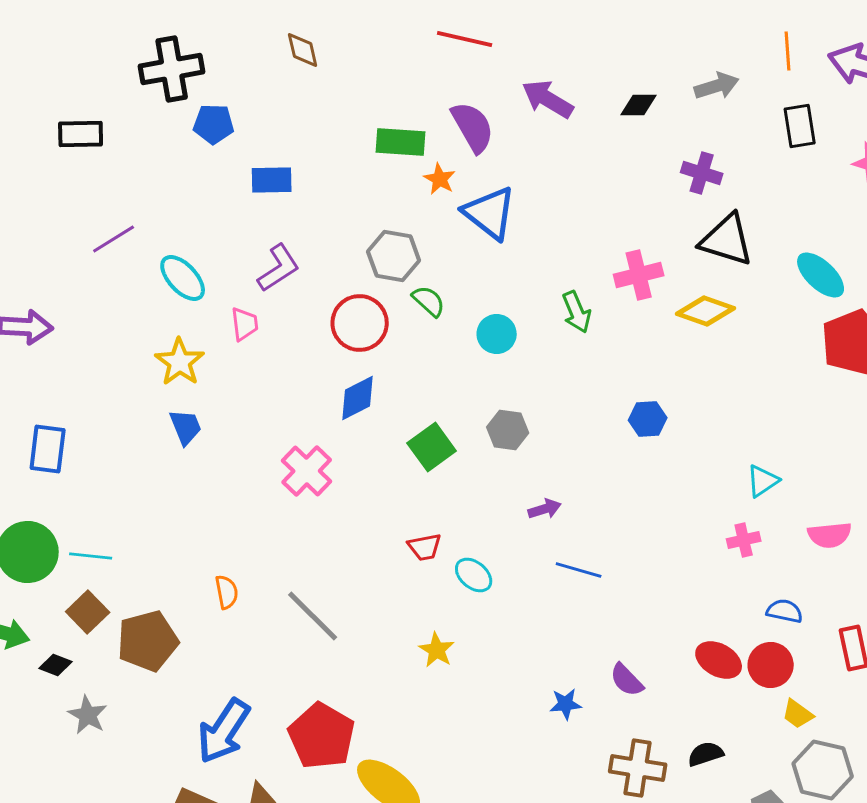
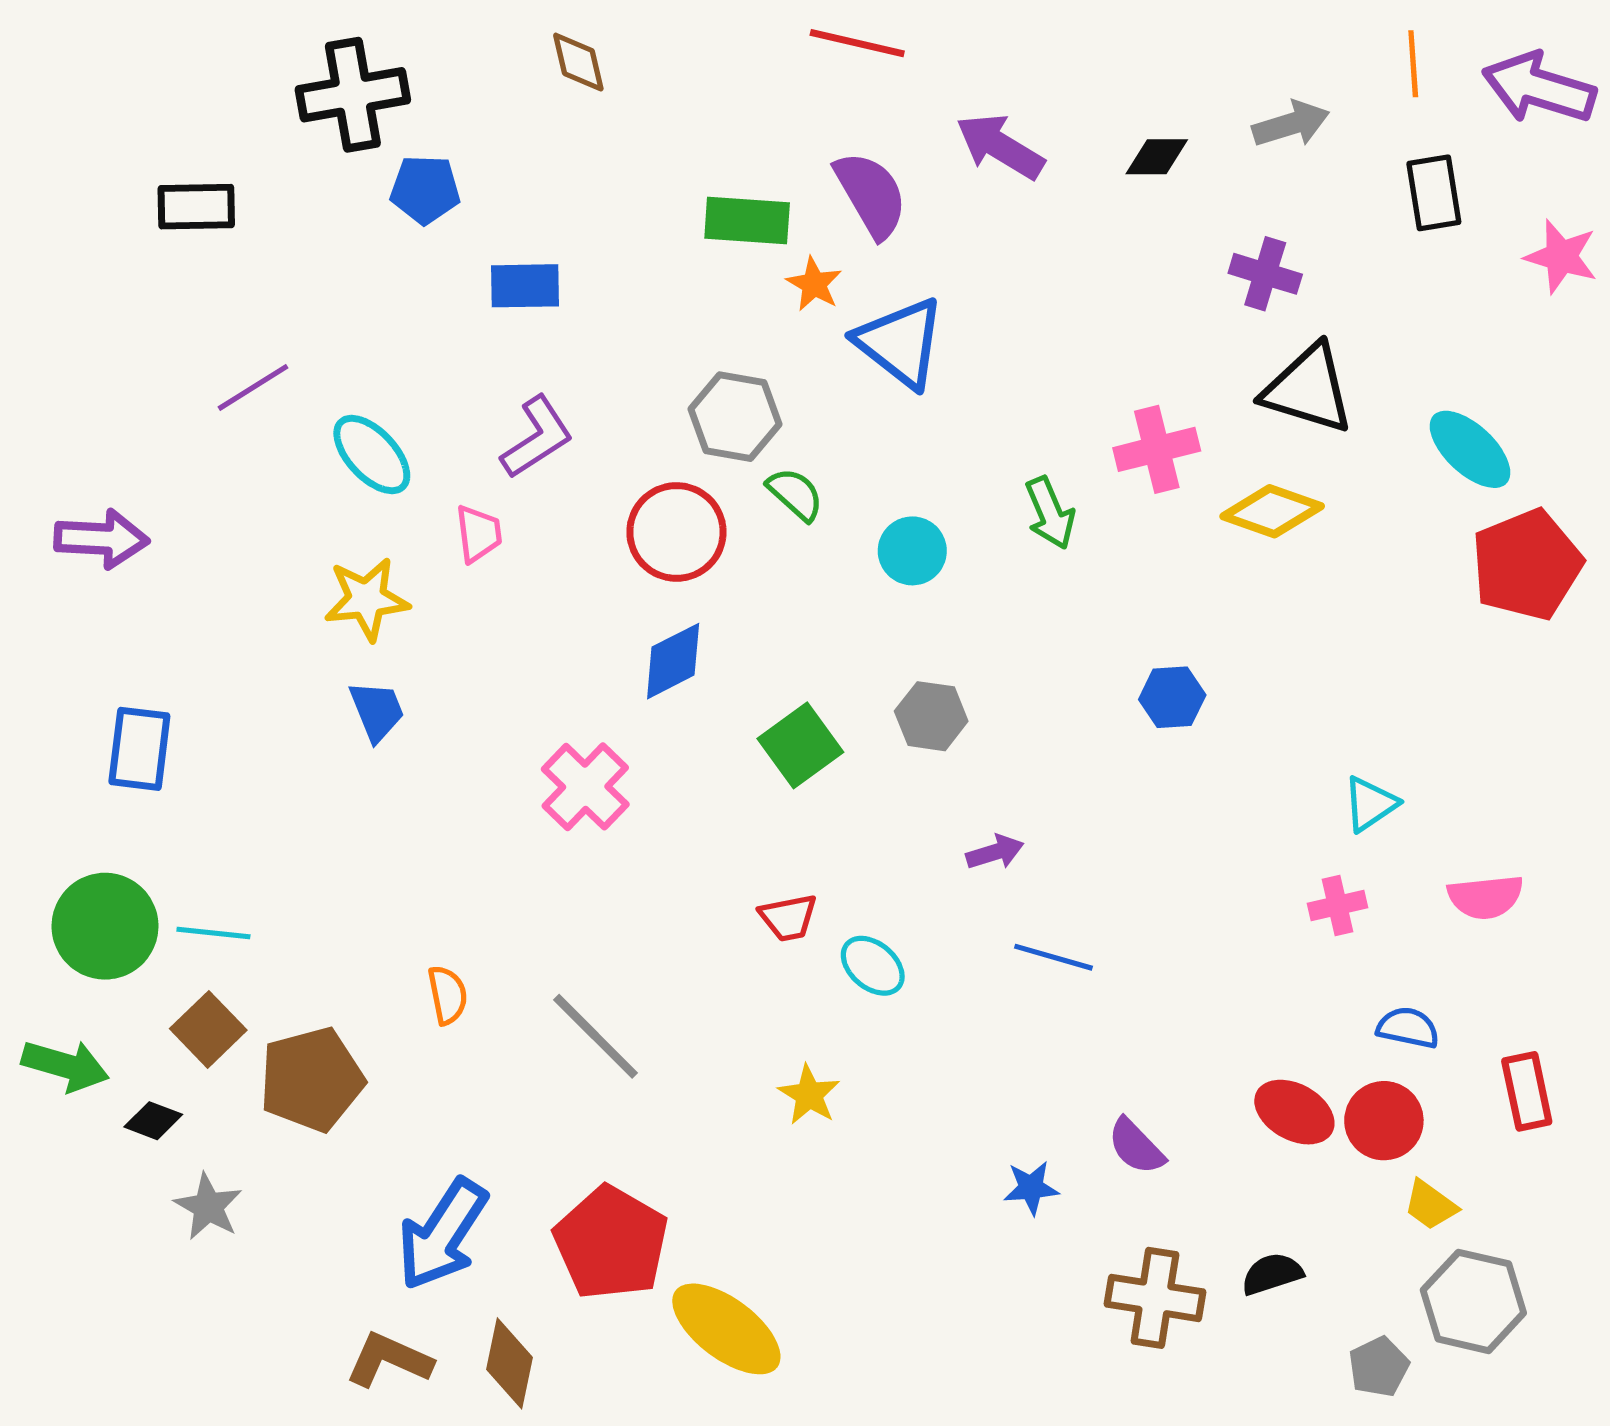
yellow star: (180, 362) -> (367, 599), turned 30

